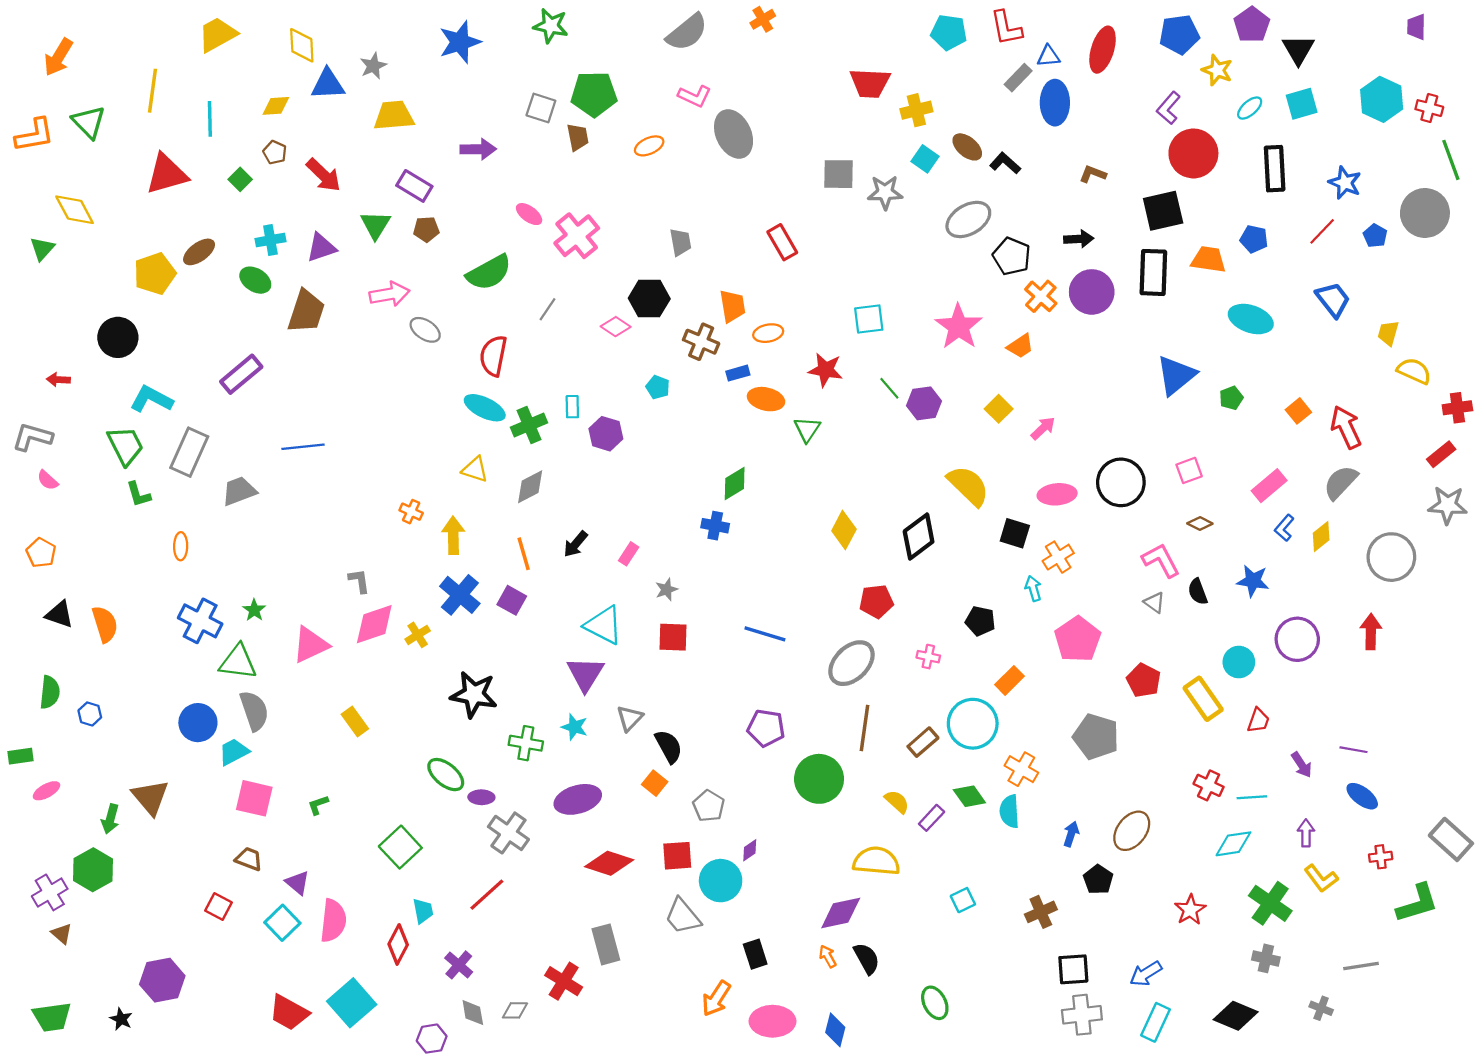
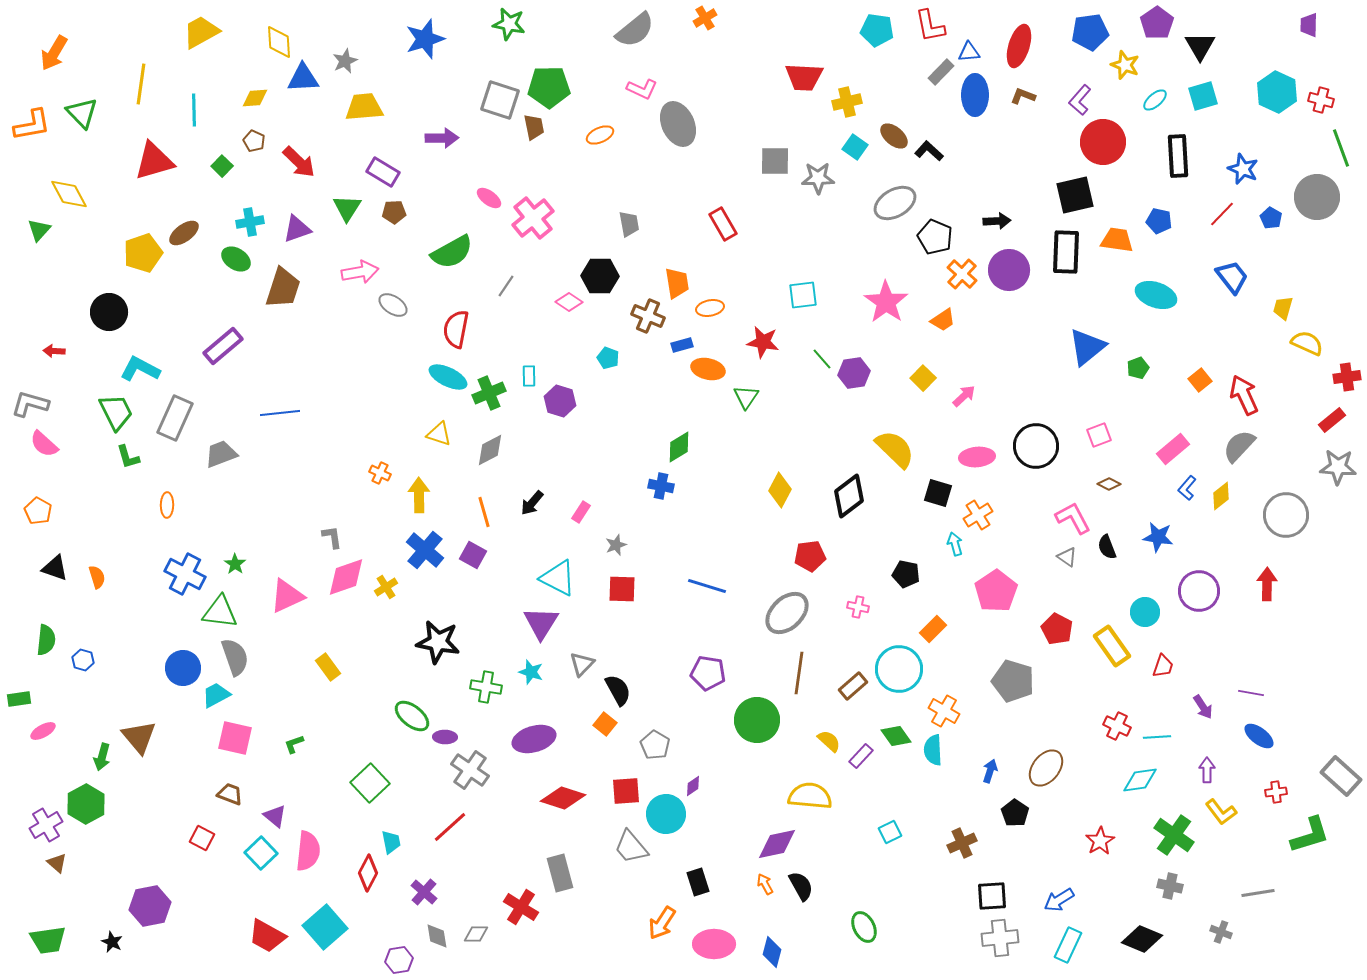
gray square: (541, 108) -> (500, 100), size x1.4
brown L-shape: (1093, 174) -> (1023, 96), moved
pink semicircle: (48, 480) -> (44, 444), size x1.4
orange semicircle: (105, 624) -> (97, 577), size x0.7

